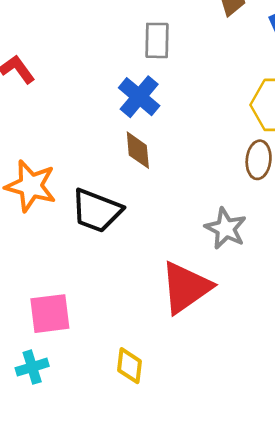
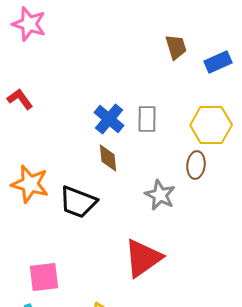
gray rectangle: (157, 40) -> (147, 119), moved
gray star: (226, 228) -> (160, 195), moved

